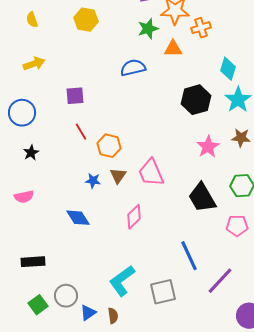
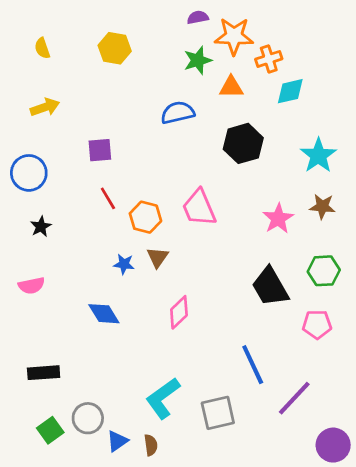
cyan diamond: (228, 69) -> (290, 91), moved, turned 60
black hexagon: (196, 100) -> (243, 143), moved
pink trapezoid: (151, 173) -> (199, 208), moved

